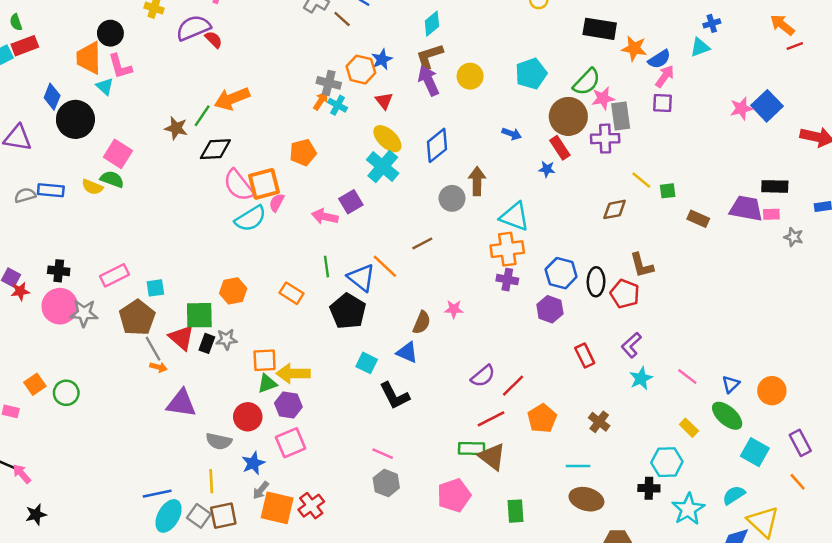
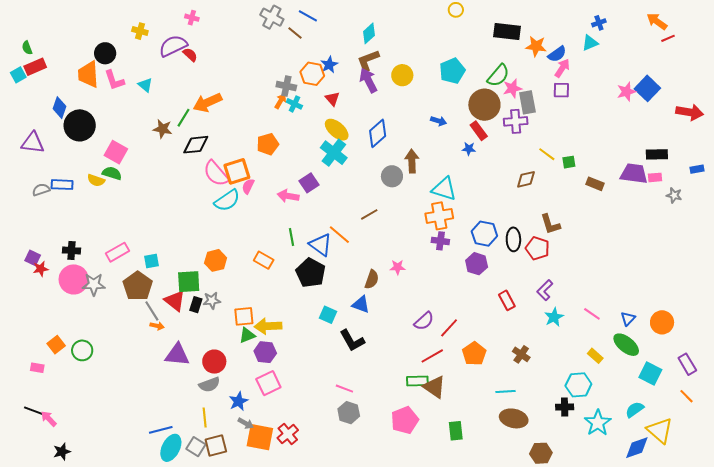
cyan triangle: (105, 86) -> (145, 85), moved
red circle: (248, 417) -> (214, 362), moved
gray semicircle: (219, 441) -> (209, 385), turned -30
gray arrow: (261, 490) -> (246, 423), turned -98

